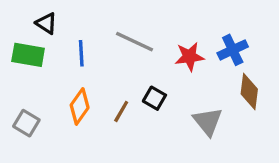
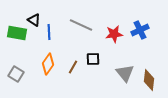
black triangle: (46, 23) -> (34, 20), moved
brown diamond: (249, 91) -> (149, 80), moved
black square: (154, 98) -> (93, 59), turned -32

